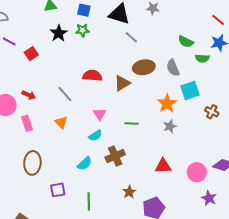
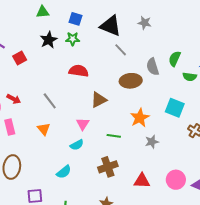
green semicircle: (186, 42) -> (175, 59), turned 84
gray semicircle: (173, 68) -> (153, 67), moved
red semicircle: (92, 76) -> (79, 71), moved
brown triangle: (122, 83) -> (99, 100), moved
cyan square: (190, 90) -> (175, 108), turned 36
orange star: (167, 103) -> (140, 118), moved
brown cross: (115, 156) -> (108, 167), moved
pink circle: (197, 172) -> (176, 180), moved

